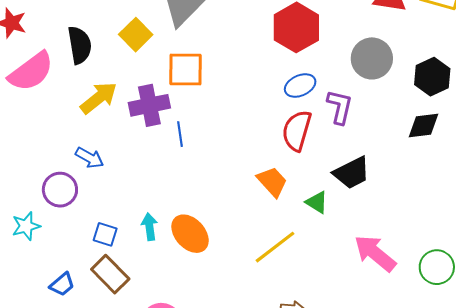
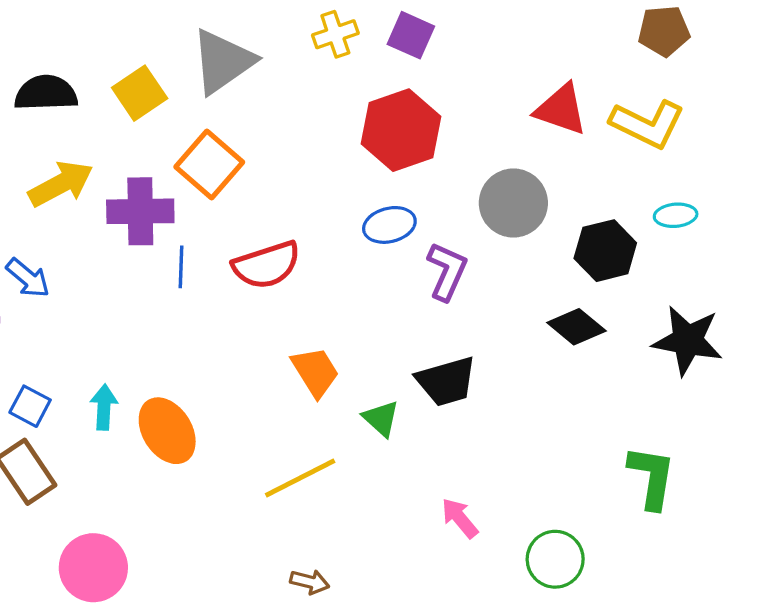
black semicircle: (80, 45) -> (46, 93), turned -93
orange square: (185, 69) -> (209, 164), turned 30
black diamond: (423, 126) -> (576, 327), turned 36
red semicircle: (297, 131) -> (267, 265), moved, turned -135
pink arrow: (375, 253) -> (460, 518), size x0.6

